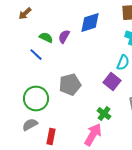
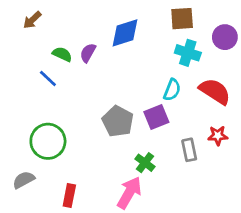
purple square: (112, 82) -> (156, 117), turned 30
gray pentagon: (70, 85) -> (118, 121), moved, turned -30
gray semicircle: (30, 125) -> (24, 180), moved

